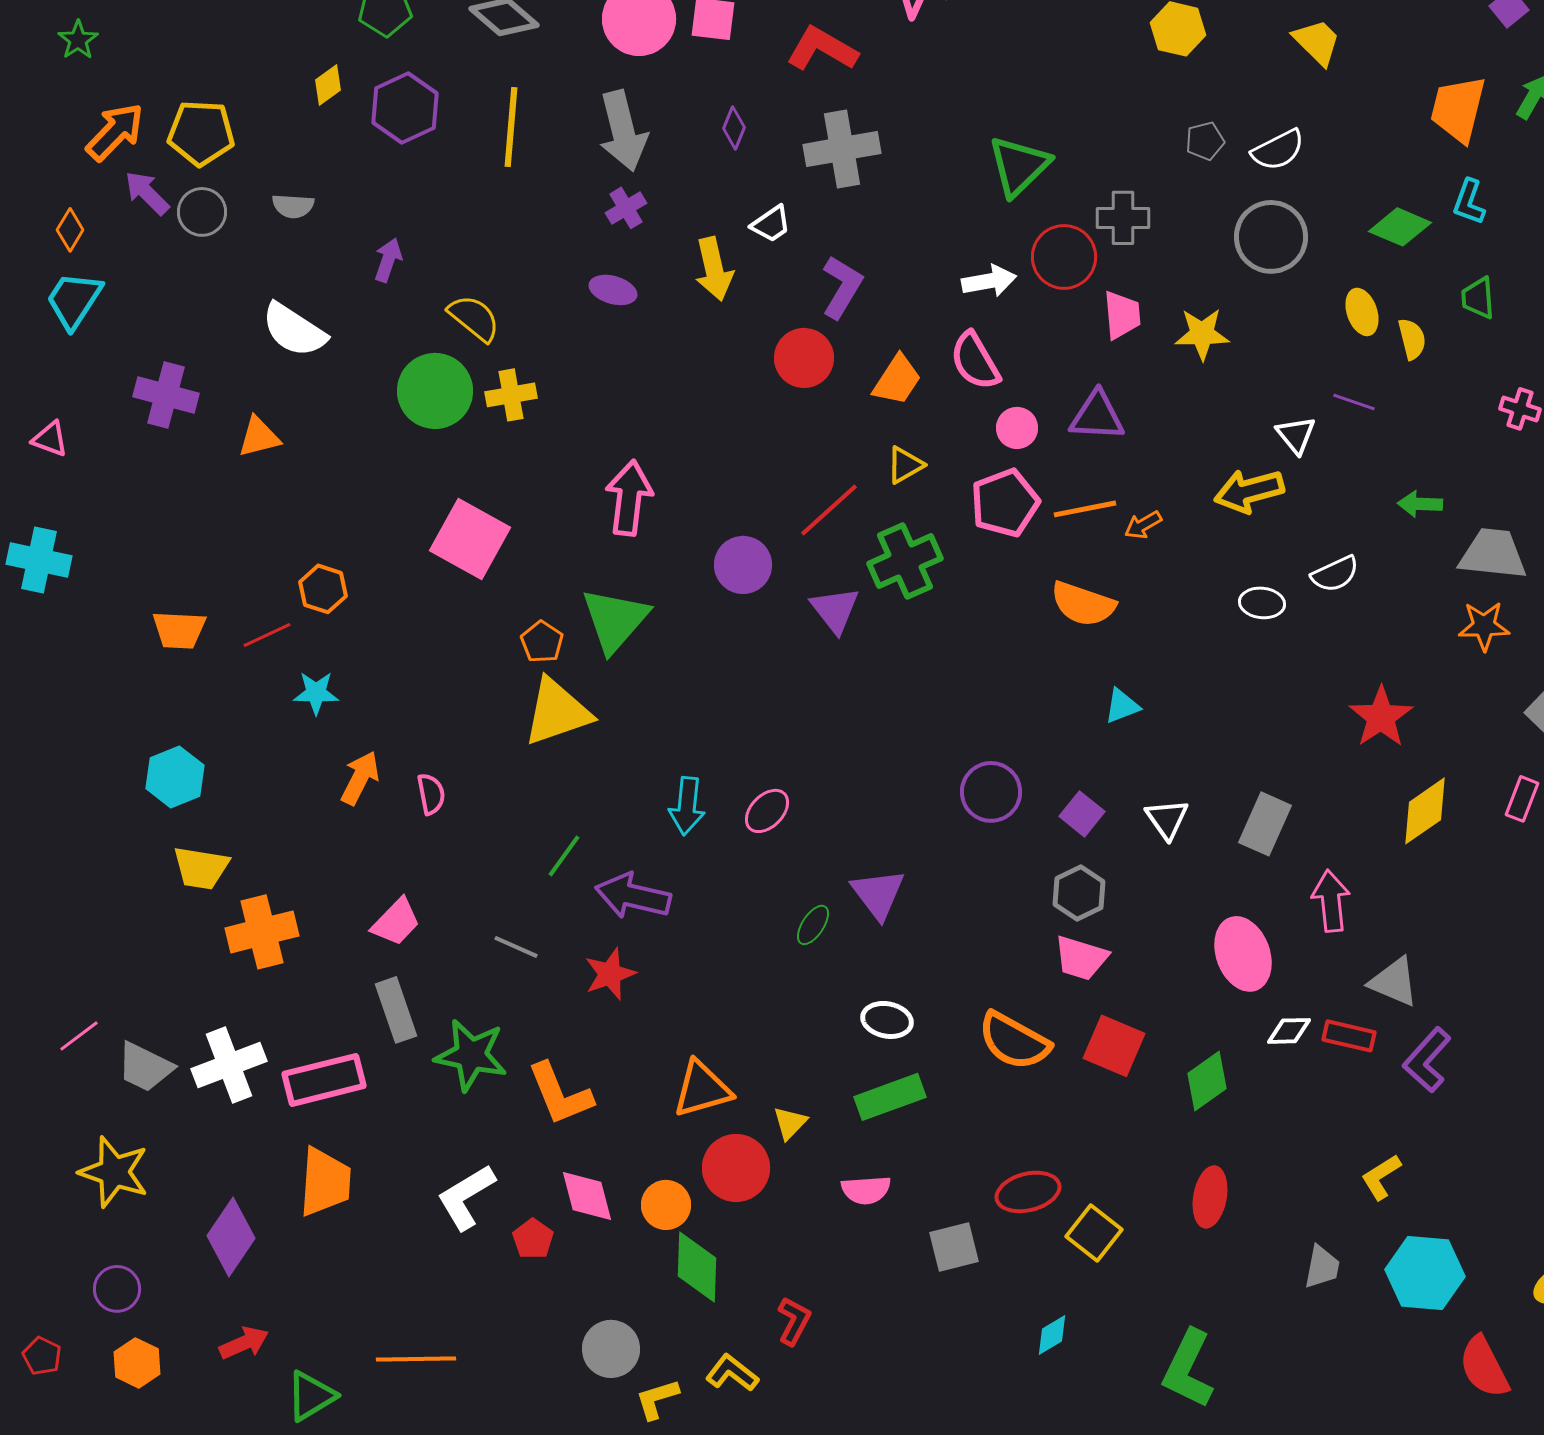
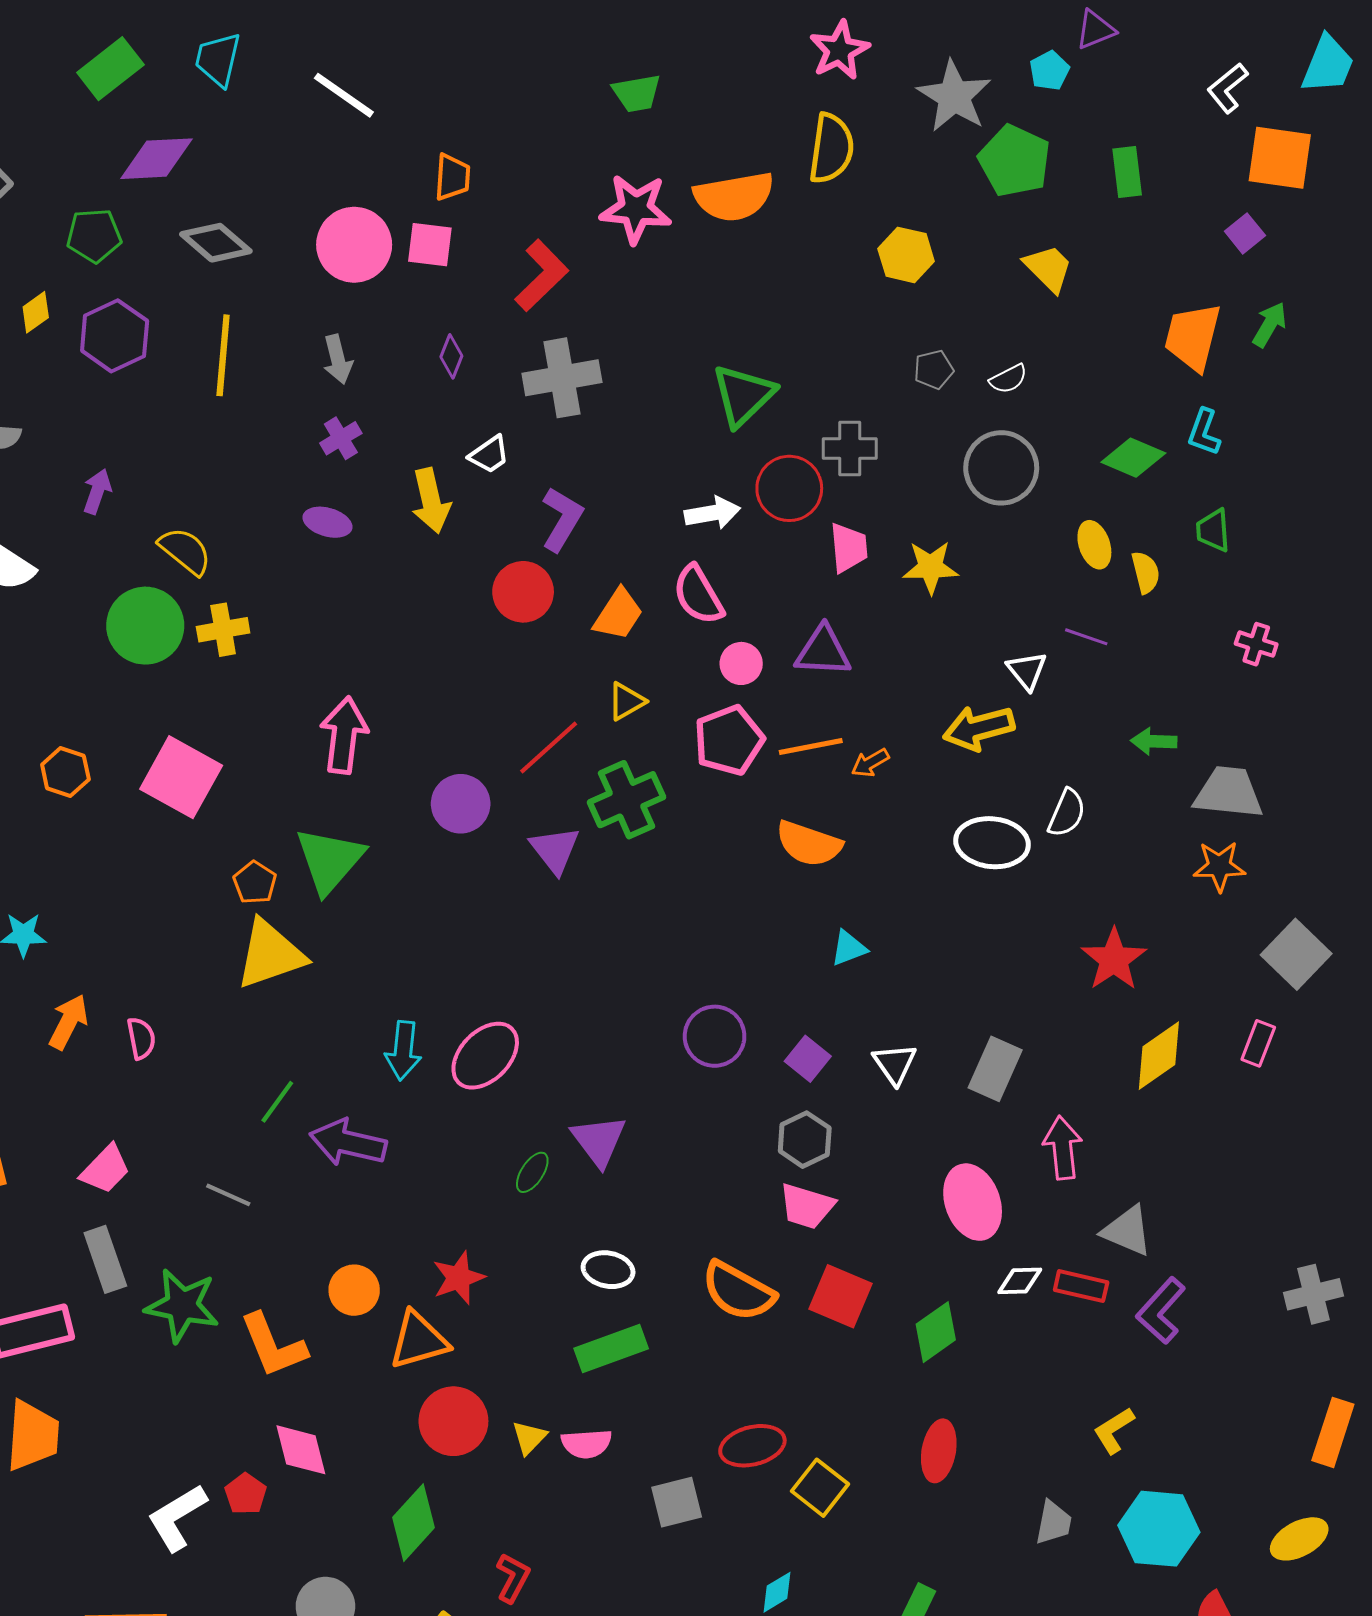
red L-shape: (822, 49) -> (541, 275), turned 106
gray arrow: (623, 131) -> (338, 359), size x0.6
white semicircle: (1278, 150) -> (1008, 379), size x0.7
white semicircle: (1335, 574) -> (1067, 813), turned -42
orange hexagon: (323, 589) -> (65, 772), moved
white ellipse: (1262, 603) -> (992, 843), size x1.6
pink ellipse: (767, 811) -> (485, 1056), size x1.5
red star: (610, 974) -> (459, 1278), moved
yellow triangle: (790, 1123) -> (529, 1438), moved
white L-shape: (466, 1197) -> (177, 1517), moved
orange circle: (666, 1205) -> (354, 1290), moved
green diamond: (697, 1267) -> (414, 1523), turned 40

